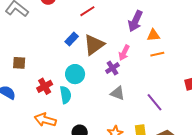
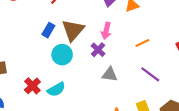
orange line: (157, 54) -> (142, 43), moved
cyan circle: (75, 74) -> (62, 55), moved
cyan semicircle: (66, 95) -> (56, 89), turned 84

